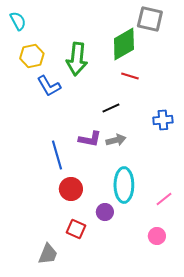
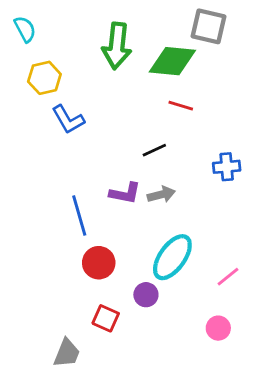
green diamond: (124, 44) -> (172, 61), turned 36
green arrow: (77, 59) -> (117, 46), moved
cyan ellipse: (124, 185) -> (172, 257), turned 36

